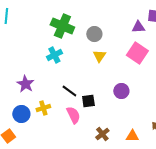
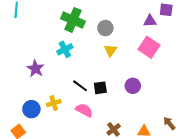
purple star: (25, 84) -> (35, 69), moved
black square: (88, 101) -> (100, 88), moved
pink semicircle: (73, 115) -> (84, 110), turned -36

